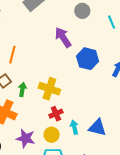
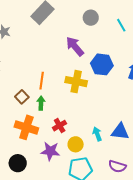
orange line: (12, 55) -> (42, 81), moved
yellow cross: (49, 89) -> (76, 82), moved
red cross: (56, 114) -> (60, 126), moved

